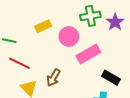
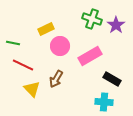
green cross: (90, 16) -> (92, 19), turned 30
pink circle: (69, 37) -> (60, 46), moved

